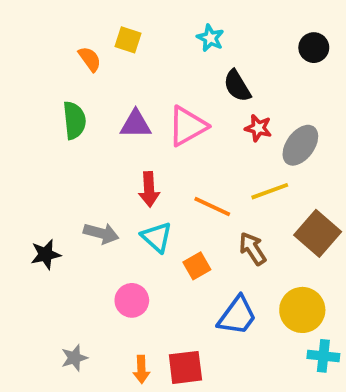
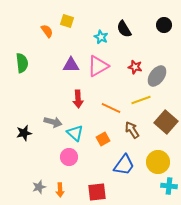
cyan star: (210, 38) -> (101, 37), moved
black semicircle: (237, 86) -> (124, 29), moved
green semicircle: (74, 120) -> (22, 63), moved
cyan triangle: (157, 237) -> (75, 133), moved
orange arrow: (141, 369) -> (60, 190), moved

